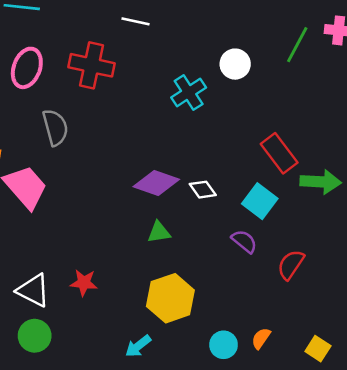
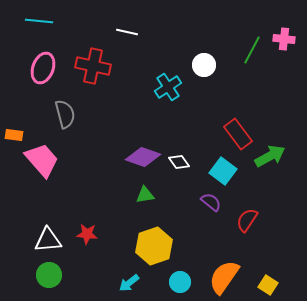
green arrow: (321, 182) -> (270, 156), turned -32
white triangle: (33, 290) -> (48, 240), turned -32
orange semicircle: (261, 338) -> (224, 277), size x2.0
cyan circle: (224, 345) -> (180, 282), moved

